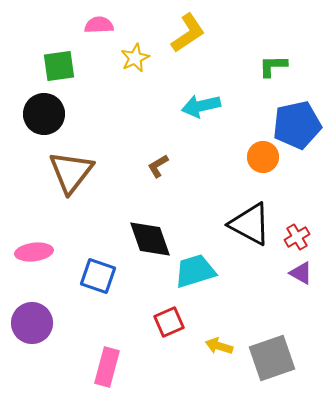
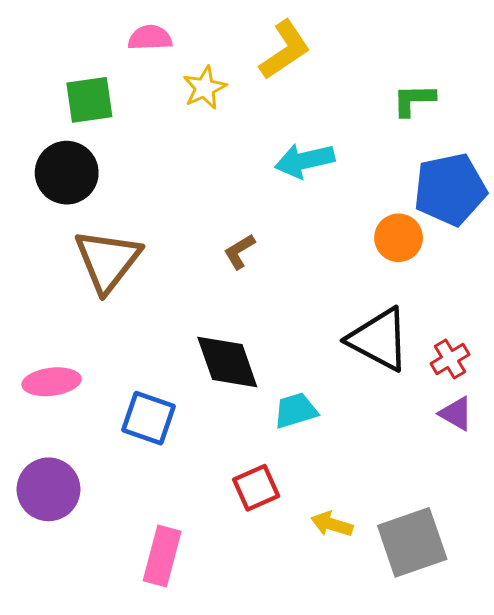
cyan trapezoid: (195, 271) -> (295, 411), size x0.7

